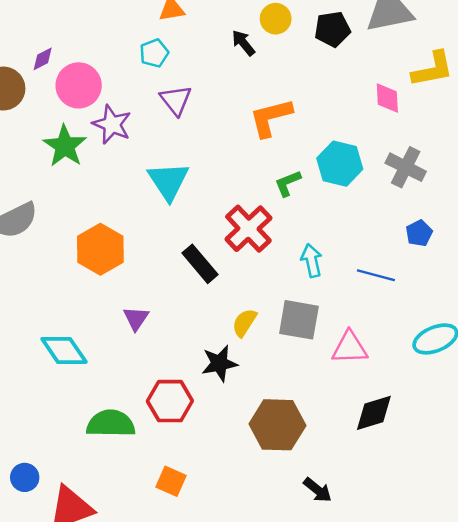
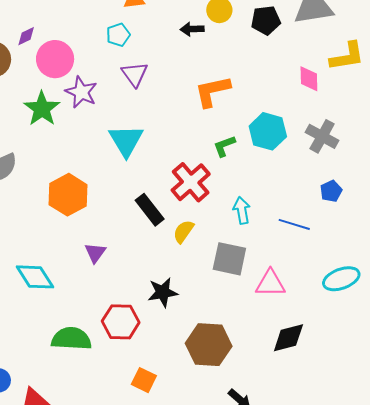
black arrow: (243, 43) -> (192, 29), turned -55
yellow semicircle: (244, 323) -> (183, 231), moved
orange square: (171, 481) -> (144, 380), moved

